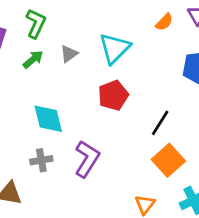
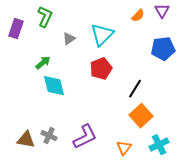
green arrow: (33, 59) -> (43, 63), moved
purple L-shape: (87, 159) -> (85, 137), moved, turned 32
gray cross: (41, 160) -> (49, 136), moved, turned 35

